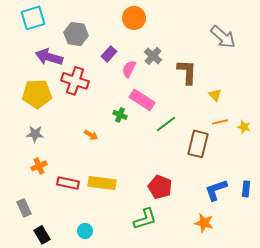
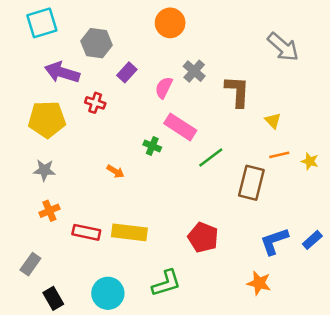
purple rectangle: (109, 54) -> (127, 72), moved
red cross: (75, 81) -> (95, 103), size x0.6
blue rectangle: (246, 189) -> (312, 240), turned 42
gray rectangle: (24, 208) -> (30, 264), turned 60
green L-shape: (145, 219) -> (166, 283), moved
cyan circle: (85, 231) -> (108, 293), size x1.6

